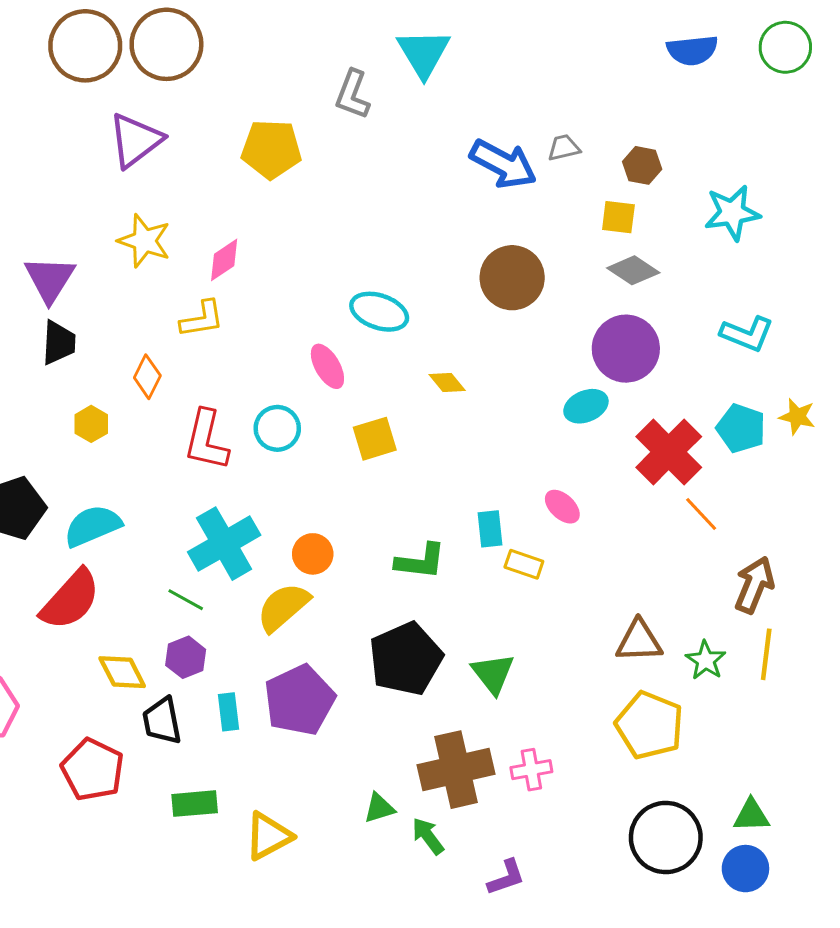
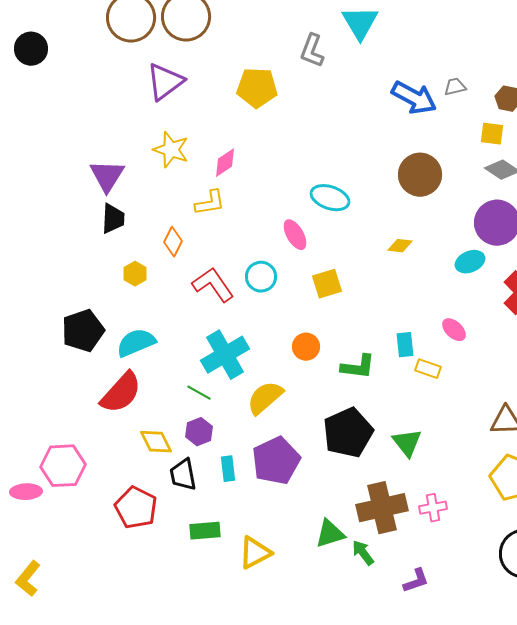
yellow diamond: (447, 383) -> (400, 246), moved, turned -45
red L-shape: (206, 440) -> (213, 285), turned 132
orange circle: (313, 554) -> (306, 347), moved
green triangle: (379, 808) -> (330, 534), size x1.4

